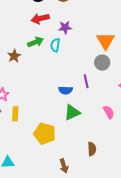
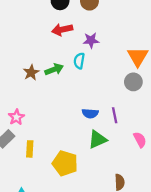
green arrow: (36, 42) -> (54, 69), moved
purple line: (86, 81) -> (115, 115), moved
yellow rectangle: (15, 114) -> (30, 149), moved

